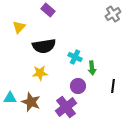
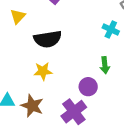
cyan cross: (75, 57) -> (111, 30), moved

